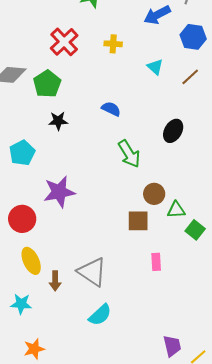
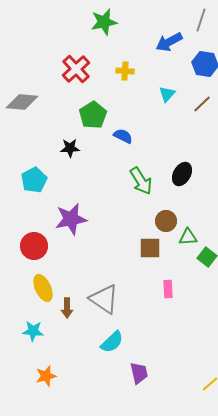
cyan triangle: (155, 67) -> (167, 94), turned 30
green pentagon: (47, 84) -> (93, 115), moved
black ellipse: (173, 131) -> (182, 174), moved
purple trapezoid: (172, 346) -> (139, 373), moved

